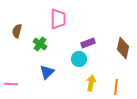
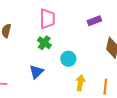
purple rectangle: (88, 43) -> (94, 21), moved
green cross: (40, 44) -> (44, 43), moved

